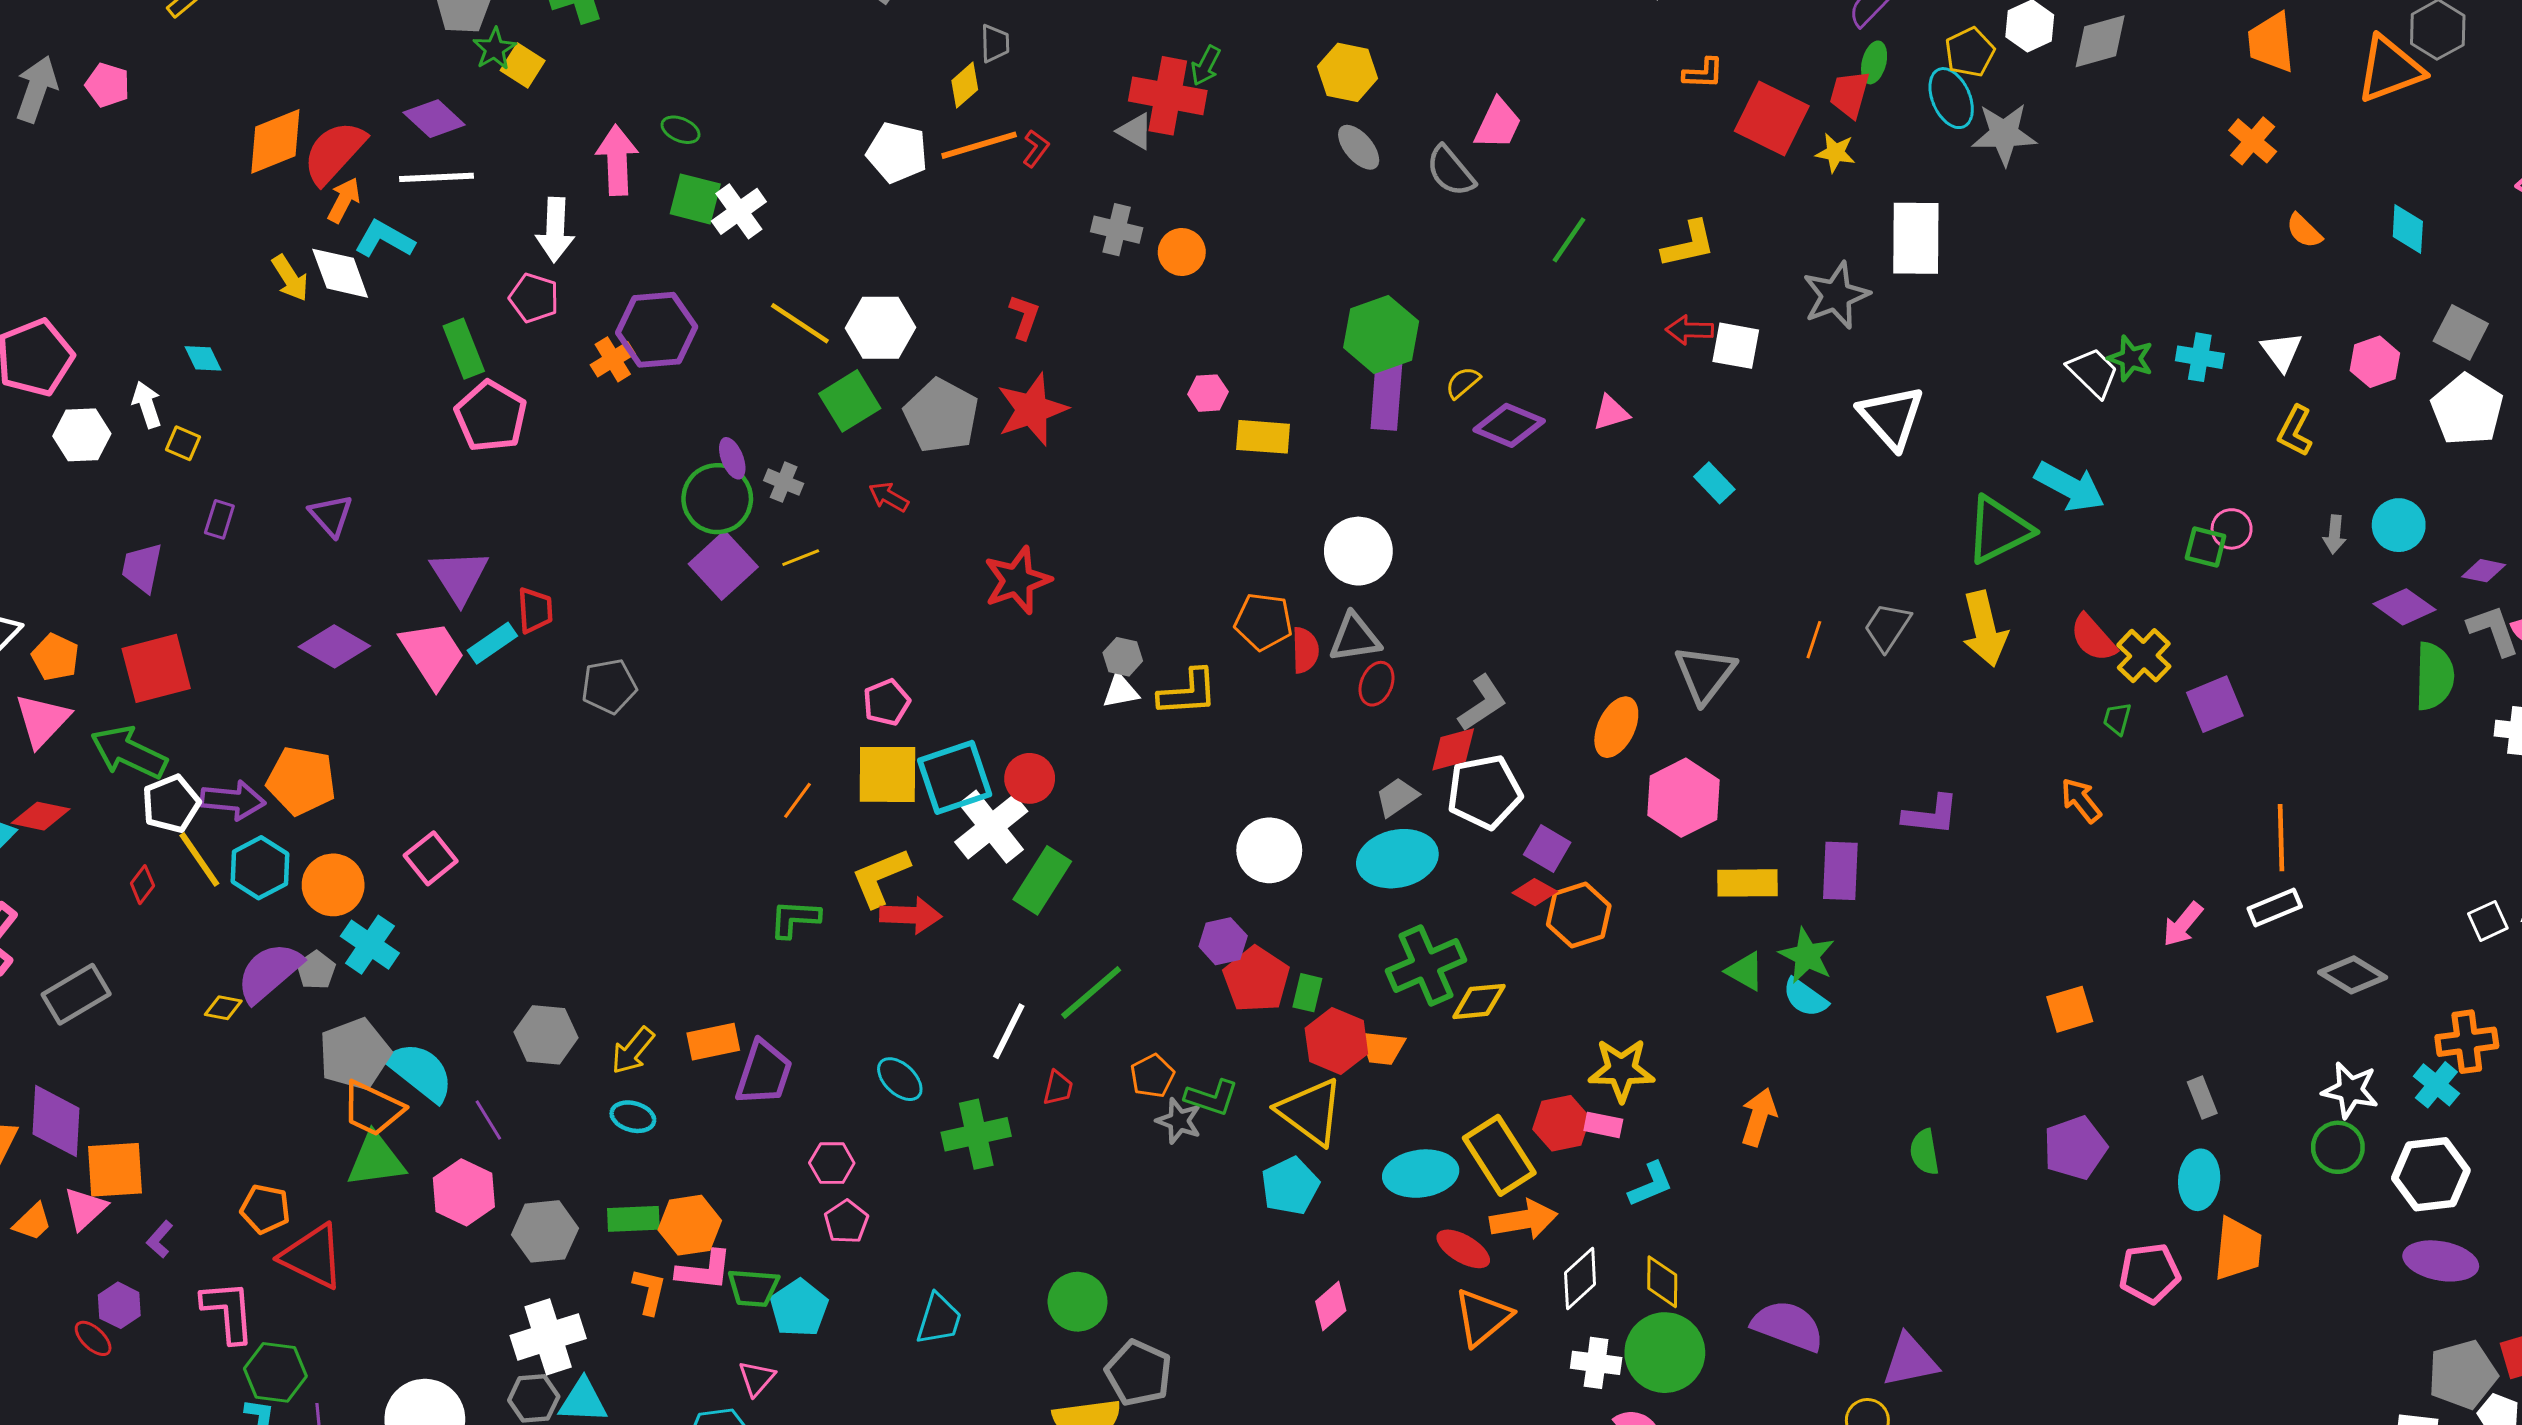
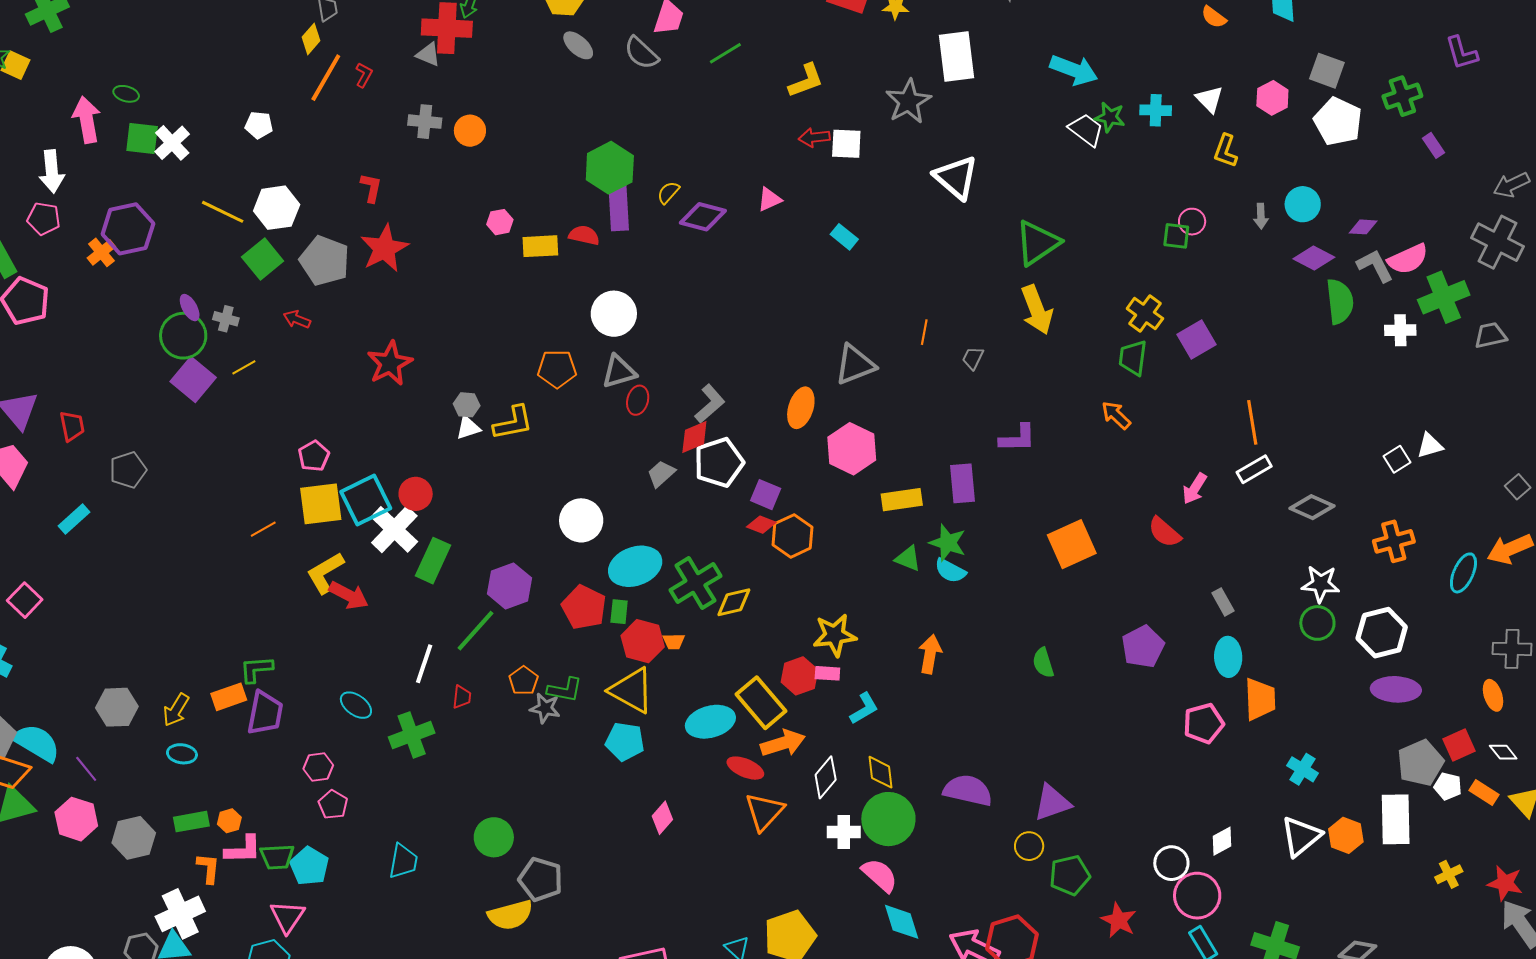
orange line: (979, 145) -> (326, 78), turned -36
white pentagon: (897, 153) -> (259, 125), moved, size x0.7
green line: (1569, 240) -> (725, 53), moved, turned 32
cyan arrow: (2070, 487) -> (1074, 70), moved
gray trapezoid: (1887, 627) -> (973, 358), moved, size x0.7
red semicircle: (2093, 638) -> (1165, 532), moved
cyan rectangle: (492, 643) -> (74, 519), moved
red semicircle: (1305, 650) -> (584, 235), moved, turned -68
gray triangle: (1705, 674) -> (855, 365), turned 39
green trapezoid: (2117, 719) -> (1133, 358), size x1.6
orange line: (797, 800) -> (263, 529), turned 32
cyan ellipse: (1397, 859) -> (635, 566), moved
red arrow: (911, 915) -> (349, 595), turned 33
green L-shape: (795, 919) -> (256, 669), moved
purple hexagon: (1223, 941) -> (510, 586), moved, size x1.4
orange square: (2070, 1009) -> (1072, 544), moved, size x1.5
orange trapezoid: (1382, 1048) -> (674, 641), size x0.7
cyan cross: (2436, 1085) -> (1303, 769), moved
cyan pentagon: (1290, 1186) -> (625, 742), turned -30
orange hexagon: (690, 1225) -> (229, 821), size x0.6
white cross: (548, 1337) -> (180, 914), moved
pink triangle: (757, 1378) -> (287, 917), size x1.4

